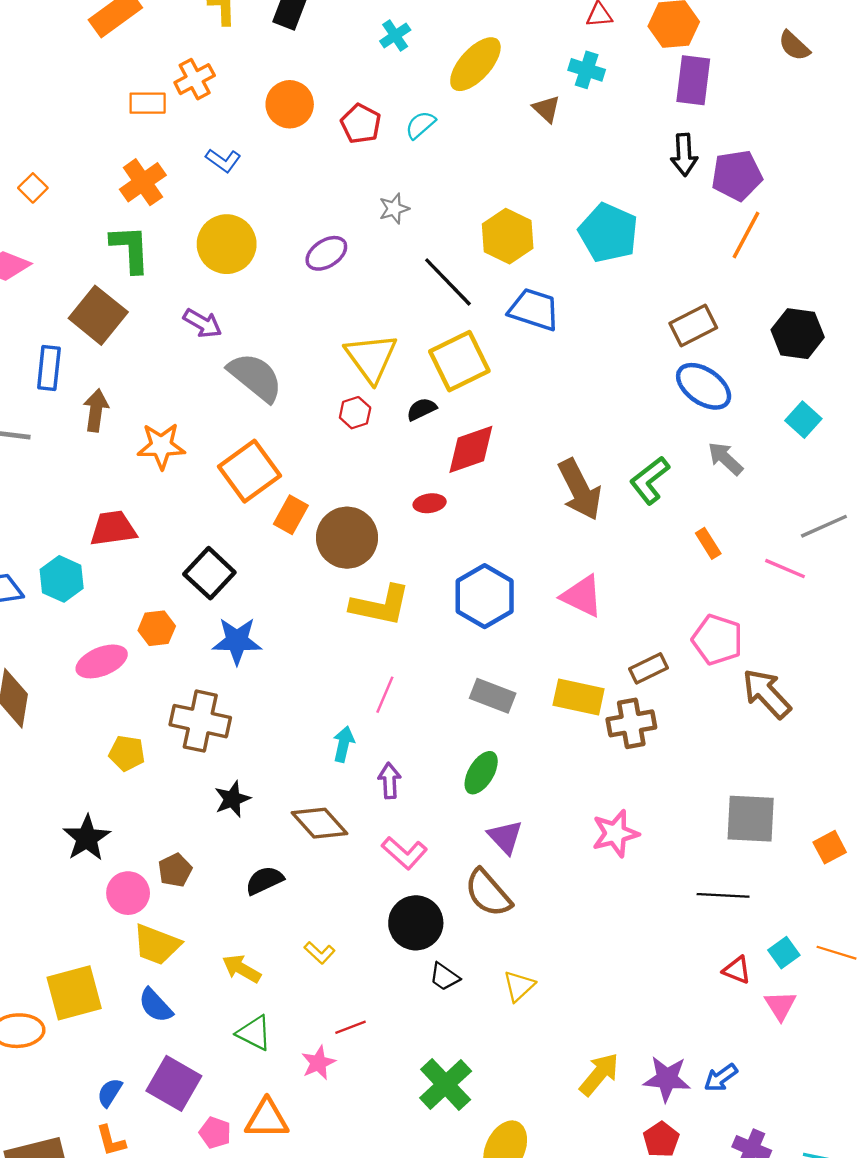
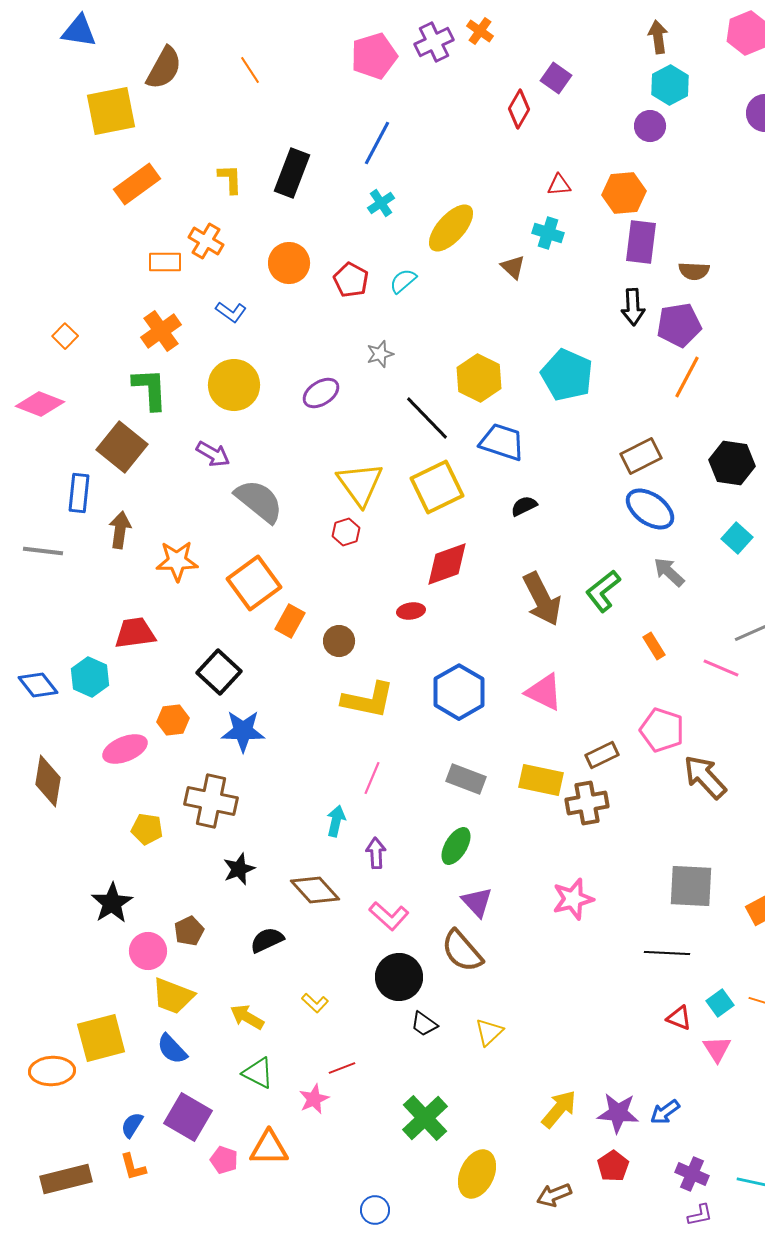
brown semicircle: (794, 46) -> (694, 271), moved, turned -40
orange cross: (195, 79) -> (206, 241), turned -32
black semicircle: (422, 409) -> (524, 506), moved
brown circle: (347, 538) -> (339, 641), size x0.6

